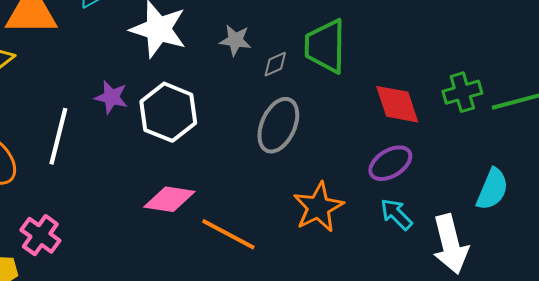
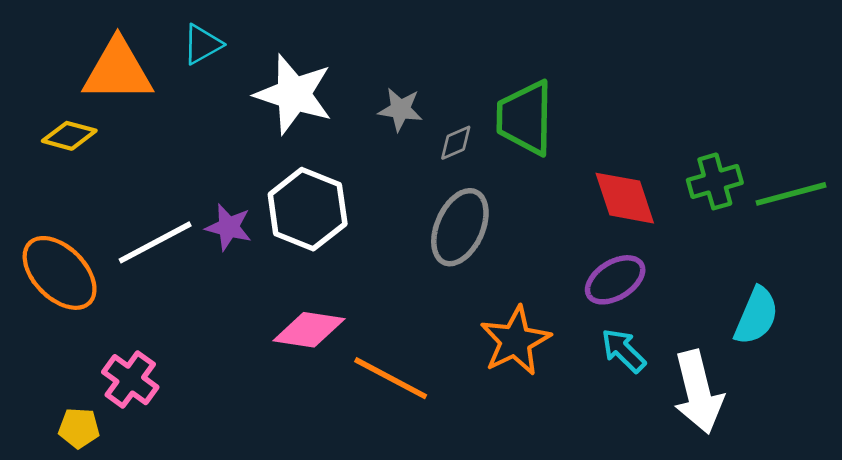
purple star: (111, 97) -> (229, 227), moved
white line: (58, 136) -> (155, 242), turned 48

